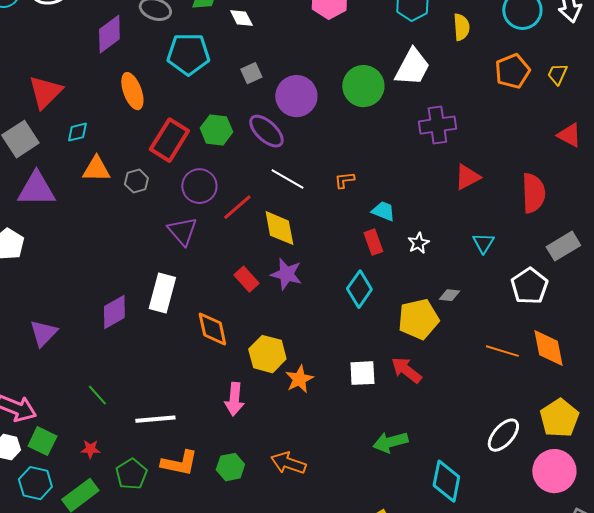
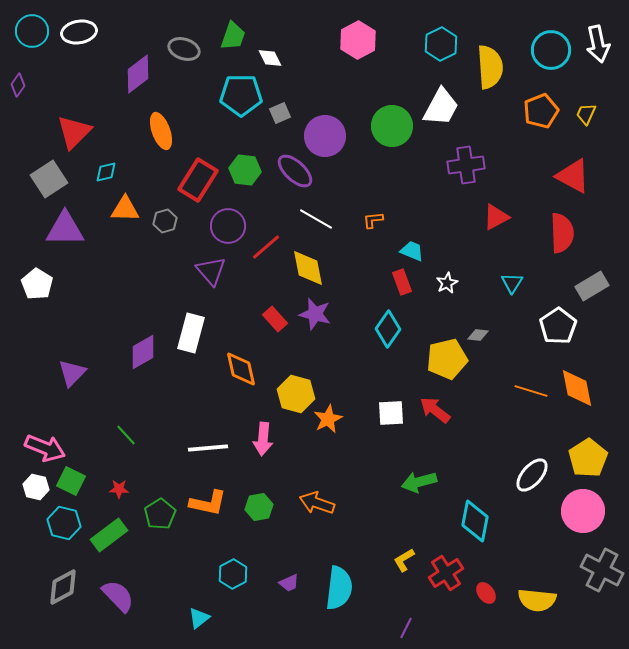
yellow semicircle: (461, 27) -> (490, 67), size x1.6
cyan pentagon: (188, 54) -> (241, 95), moved
red triangle: (569, 135) -> (573, 176), moved, size x1.4
white line: (155, 419) -> (208, 448), moved

